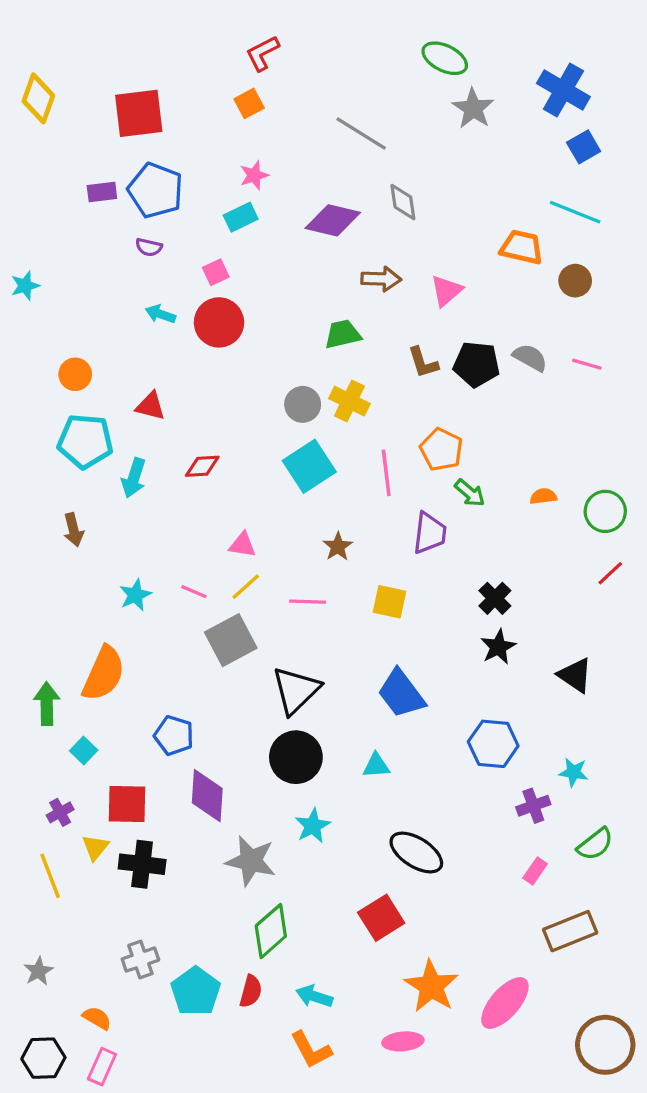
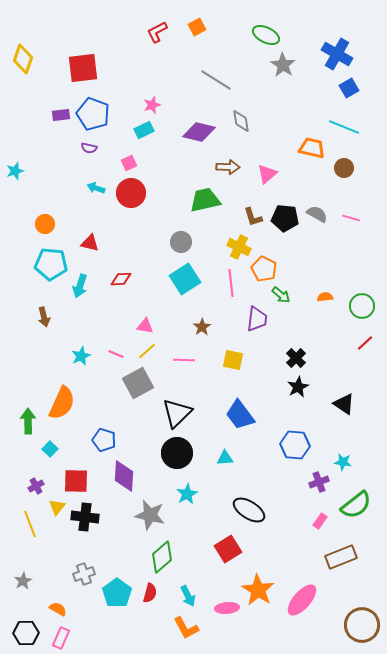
orange square: (249, 103) -> (197, 27), moved
green trapezoid: (343, 334) -> (205, 200), size x1.4
yellow cross: (349, 401) -> (239, 247), moved
green semicircle: (595, 844) -> (356, 505), size x1.4
cyan arrow: (314, 996) -> (188, 596), turned -135
pink ellipse: (403, 1041) -> (227, 608), moved

